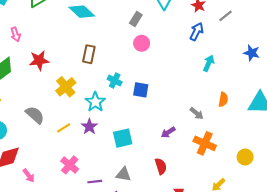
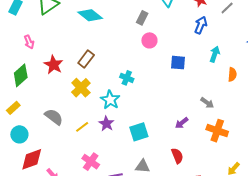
brown rectangle: (89, 54) -> (86, 59), moved, turned 30
red star: (39, 60) -> (54, 65), turned -30
blue square: (141, 90) -> (178, 63), moved
orange semicircle: (223, 99) -> (232, 74), moved

